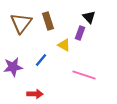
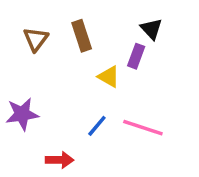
brown triangle: (21, 23) -> (36, 39), size x0.7
blue line: (41, 60) -> (97, 126), moved

